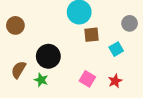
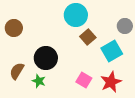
brown square: (91, 35) -> (88, 37), turned -35
cyan square: (116, 49) -> (112, 51), size x1.5
red star: (115, 81) -> (111, 82), size x1.5

